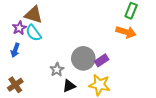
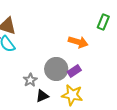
orange arrow: (126, 32) -> (78, 42), moved

